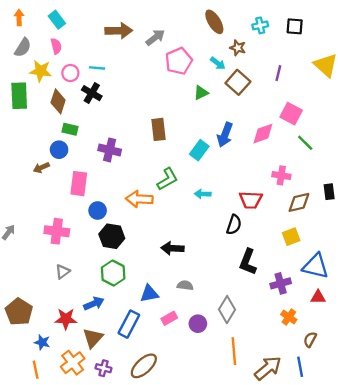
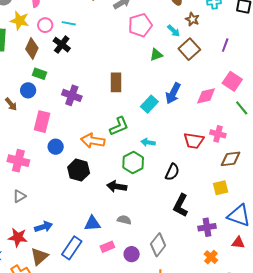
brown arrow: (41, 168) -> (11, 104), turned -112
red trapezoid: (251, 200) -> (194, 141), moved
black hexagon: (112, 236) -> (79, 170), moved
green hexagon: (113, 273) -> (133, 162), moved

